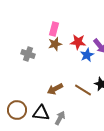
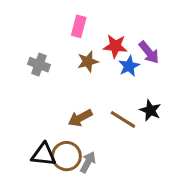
brown star: (55, 44) -> (88, 61), moved
brown circle: (17, 110) -> (66, 156), moved
black triangle: (41, 113) -> (44, 155), moved

